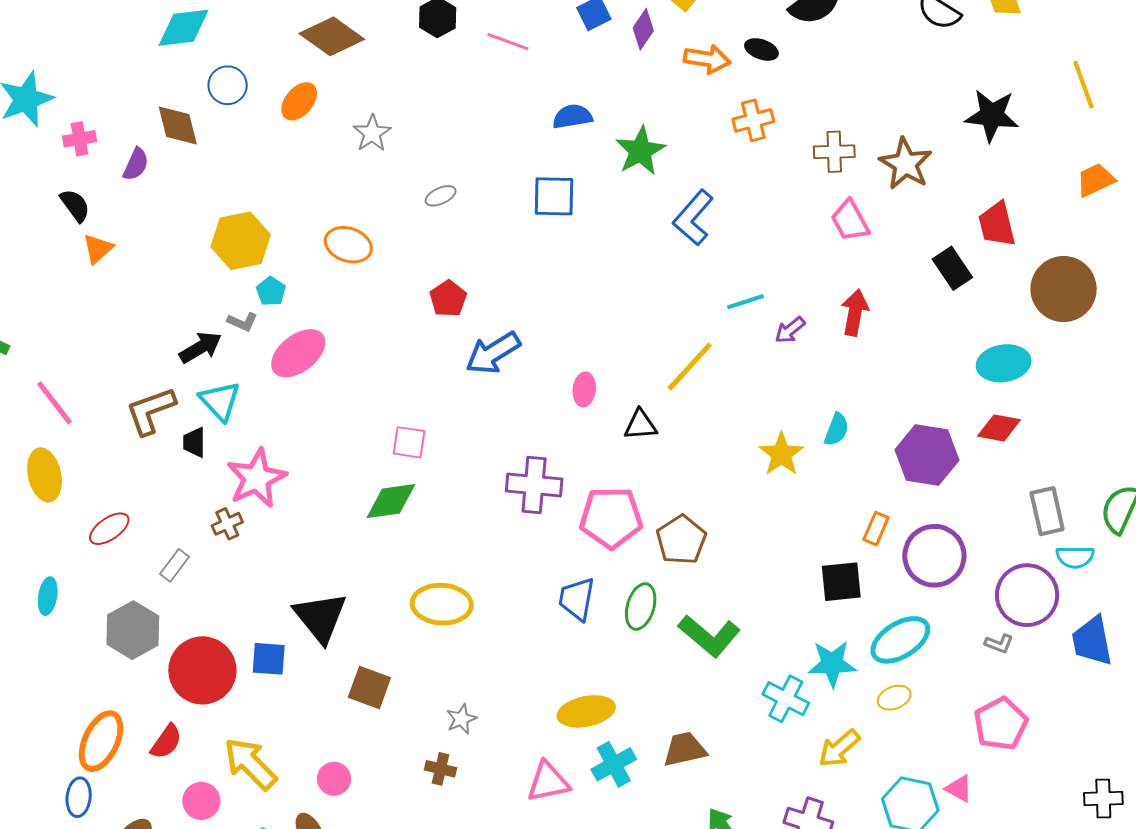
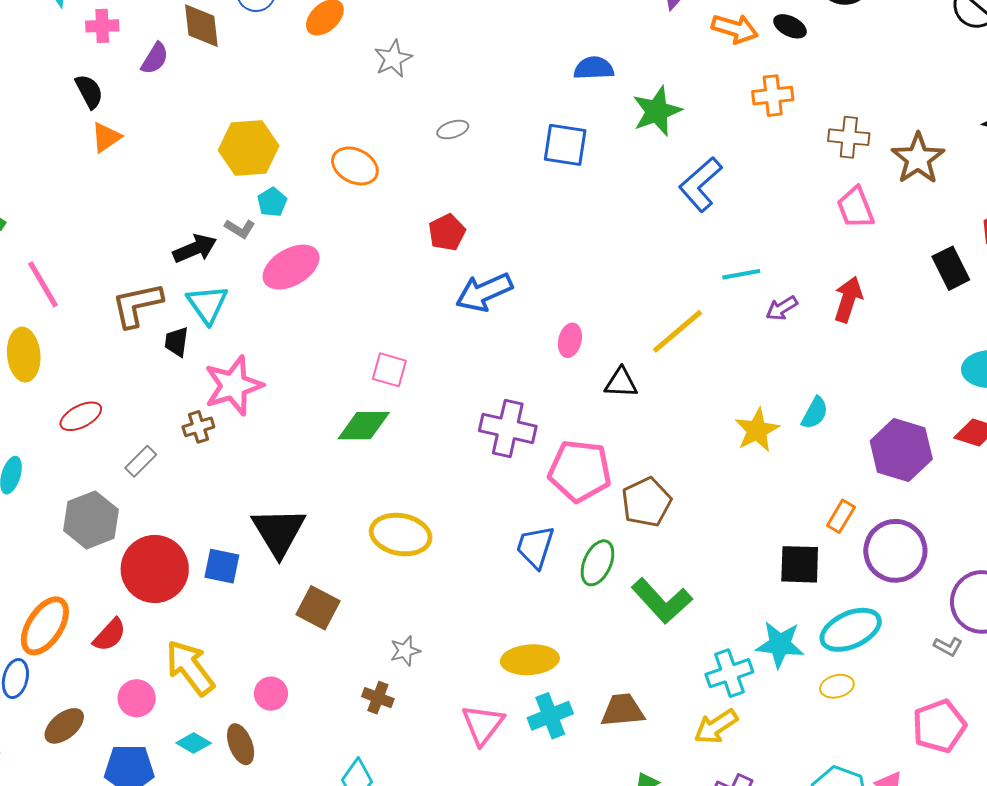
cyan cross: (786, 699) -> (729, 673), turned 36
yellow arrow: (839, 748) -> (716, 727), moved
pink triangle: (548, 782) -> (483, 725), turned -48

